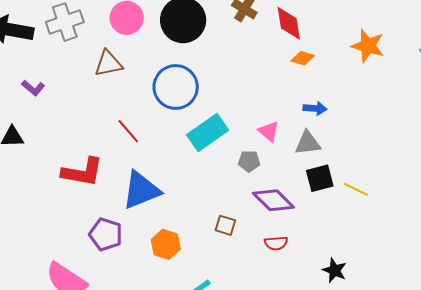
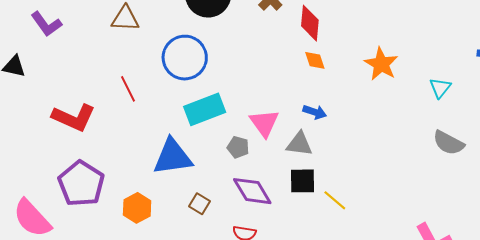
orange diamond: (303, 58) -> (315, 60), turned 40
purple L-shape: (33, 88) -> (46, 24), size x1.4
pink triangle: (269, 131) -> (264, 123), size x1.4
blue triangle: (141, 190) -> (173, 157), moved
purple pentagon: (106, 234) -> (81, 184), size x1.4

